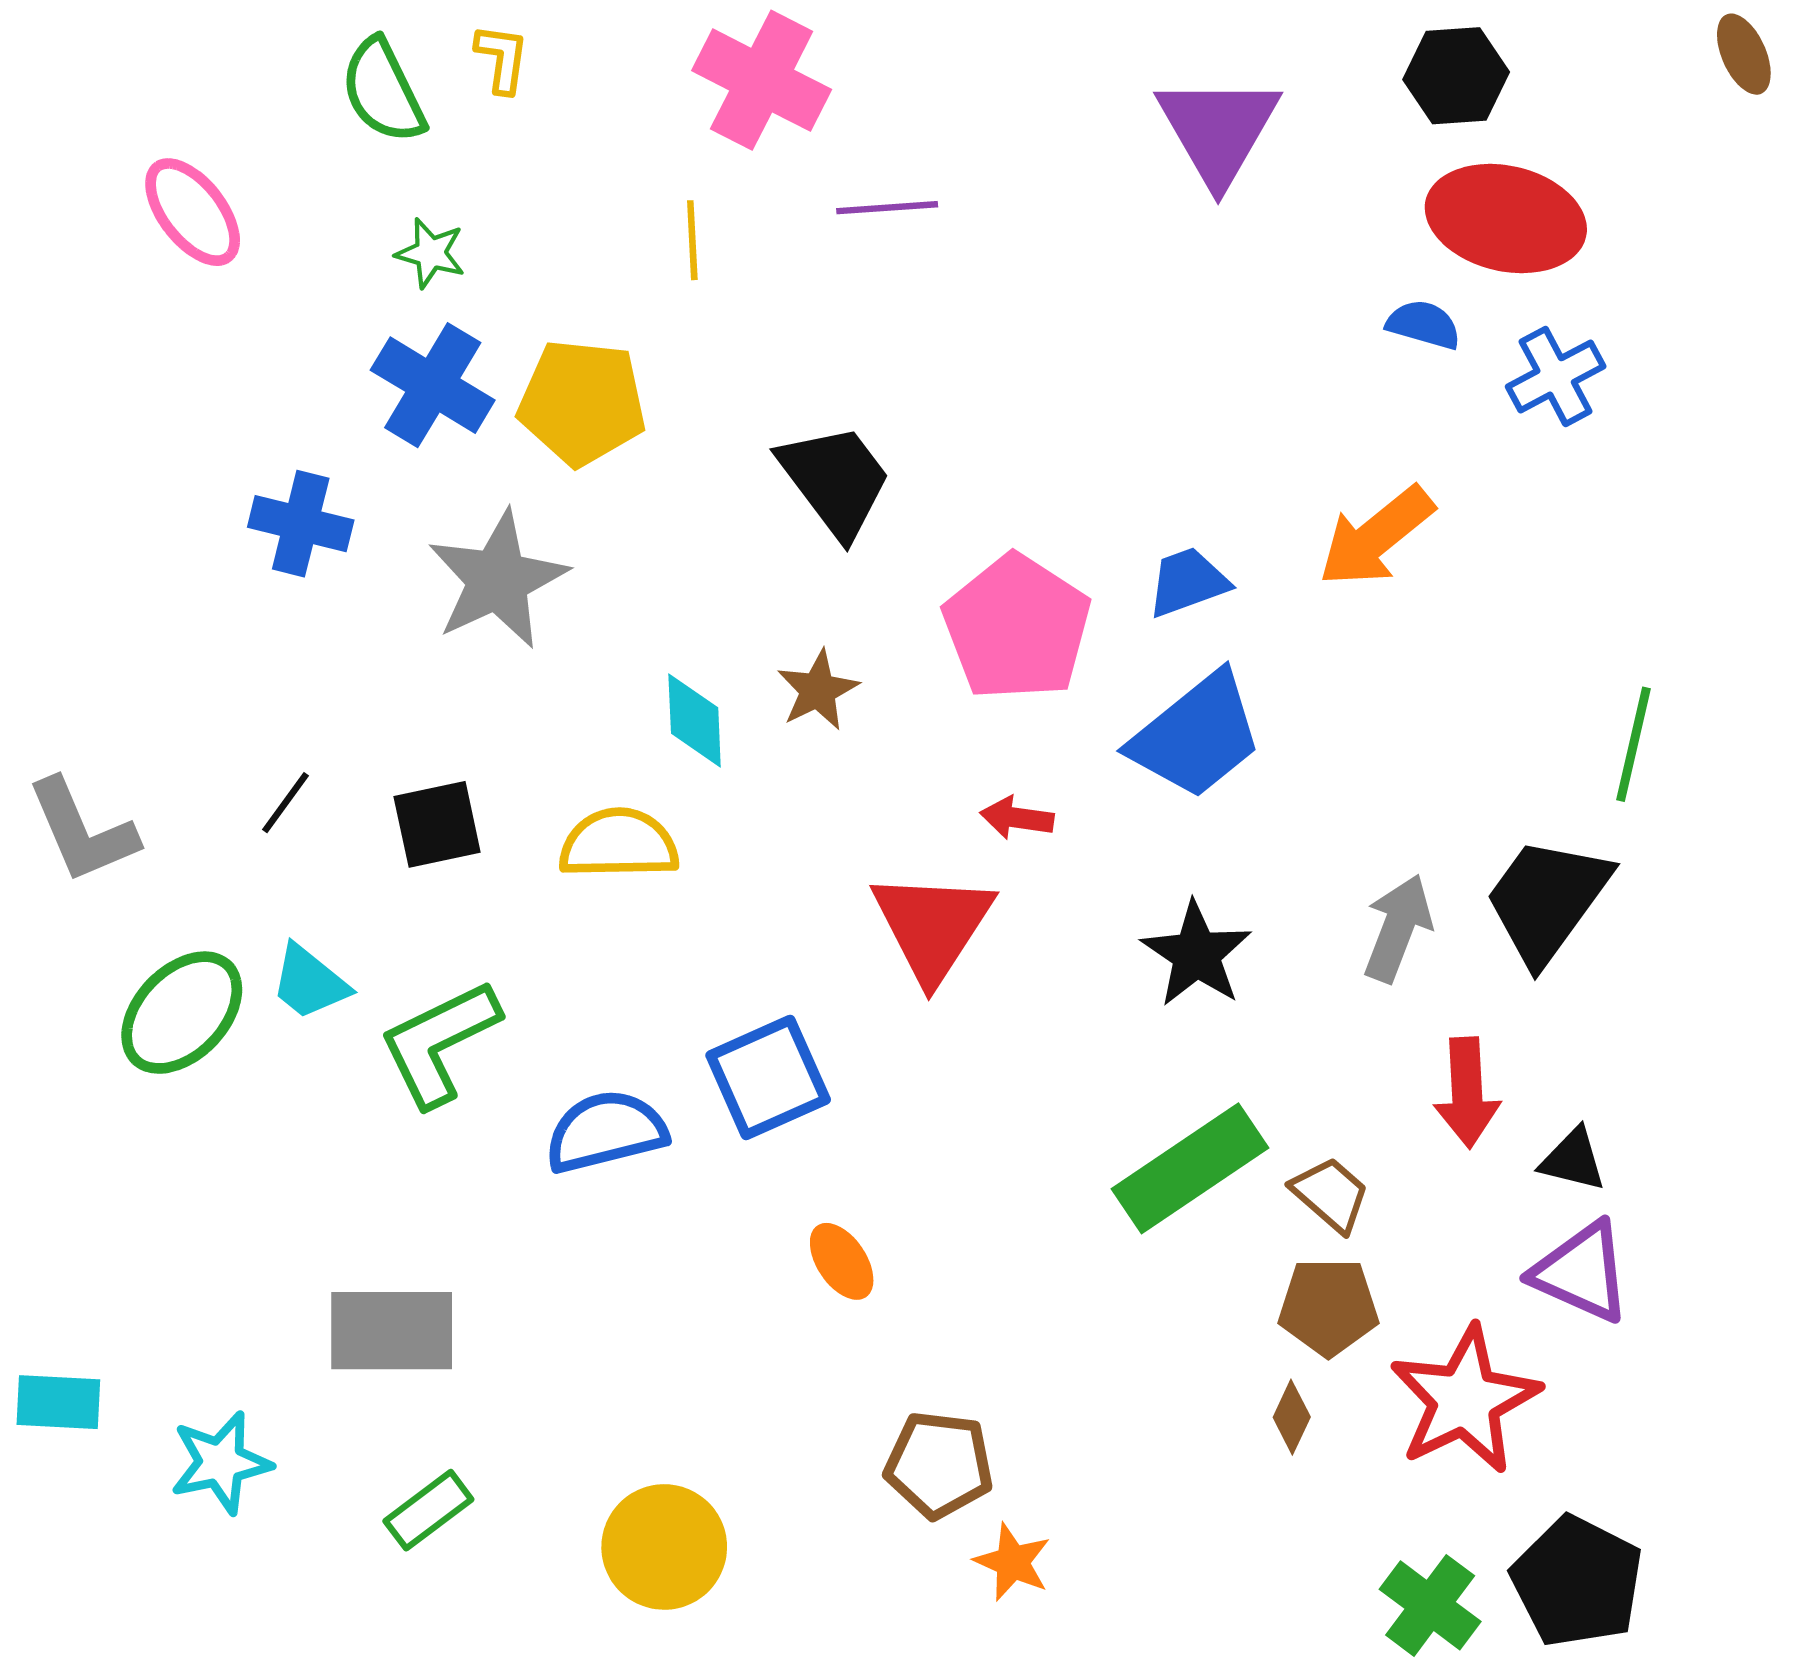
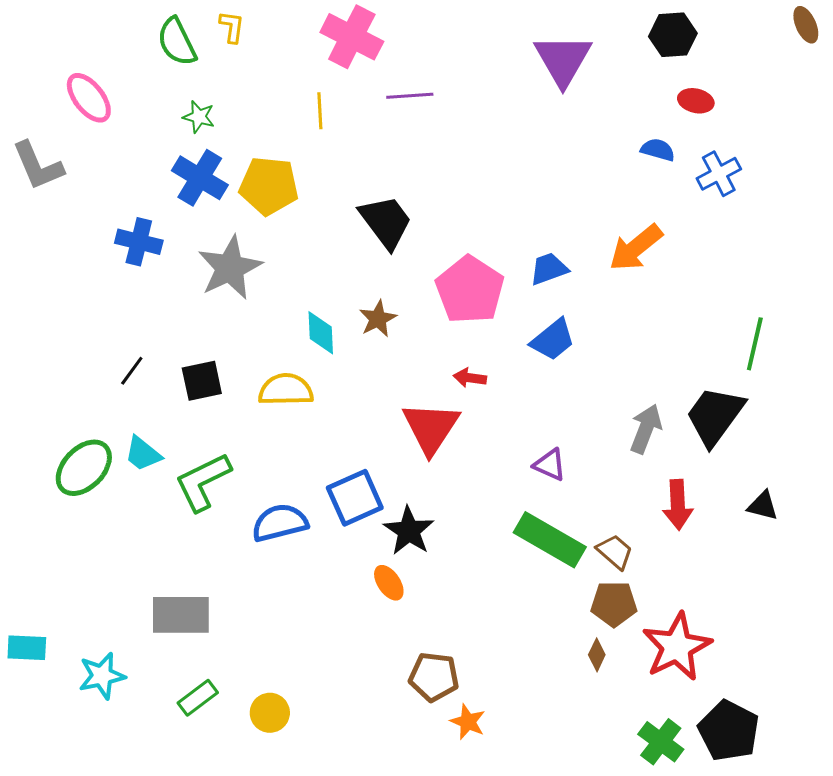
red ellipse: (1506, 219) -> (696, 101), size x0.5
blue trapezoid: (1196, 736) -> (553, 340), size x0.7
gray L-shape: (82, 831) -> (38, 166), moved
black star: (1196, 954) -> (409, 531), moved
black triangle: (1573, 1160) -> (763, 506), moved
green rectangle: (1190, 1168) -> (550, 540), turned 64
purple triangle: (1582, 1272) -> (550, 465), moved, size x0.7
yellow circle: (664, 1547) -> (270, 713), moved, size x0.7

